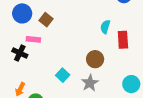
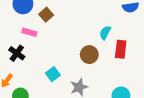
black cross: (20, 53) -> (17, 53), moved
brown circle: (95, 59) -> (89, 55), moved

